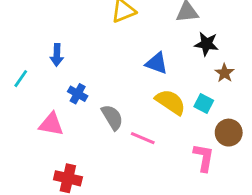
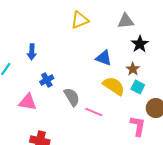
black star: (206, 44) -> (140, 44), turned 30
brown star: (225, 73) -> (133, 69), moved
blue cross: (78, 94) -> (47, 80), turned 32

